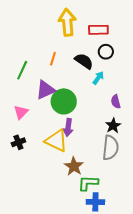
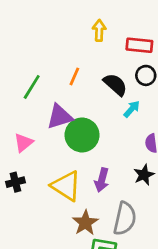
yellow arrow: (67, 22) -> (99, 30), size x0.6
purple arrow: (68, 127) -> (102, 180), moved
gray semicircle: (111, 148) -> (125, 219), moved

